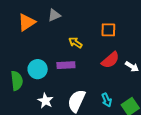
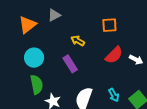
purple rectangle: (66, 65) -> (70, 64), turned 66
cyan circle: (38, 69) -> (34, 58), moved
green semicircle: (17, 81) -> (37, 85), moved

